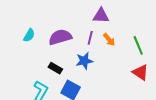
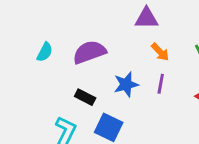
purple line: (90, 38) -> (161, 84), moved

